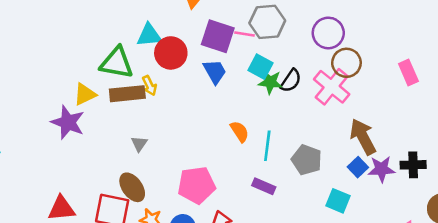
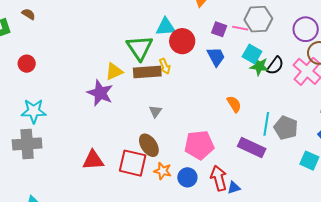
purple square: (218, 36) -> (219, 29), size x0.6
green triangle: (117, 63) -> (140, 48), turned 44
cyan line: (267, 146) -> (266, 124), moved
purple rectangle: (264, 186) -> (252, 148), size x1.5

